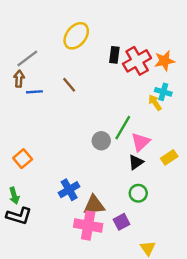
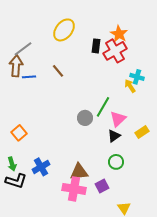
orange star: (164, 61) -> (119, 34), moved, turned -30
brown arrow: (19, 79) -> (16, 66), size x1.5
blue cross: (69, 190) -> (41, 167), moved

